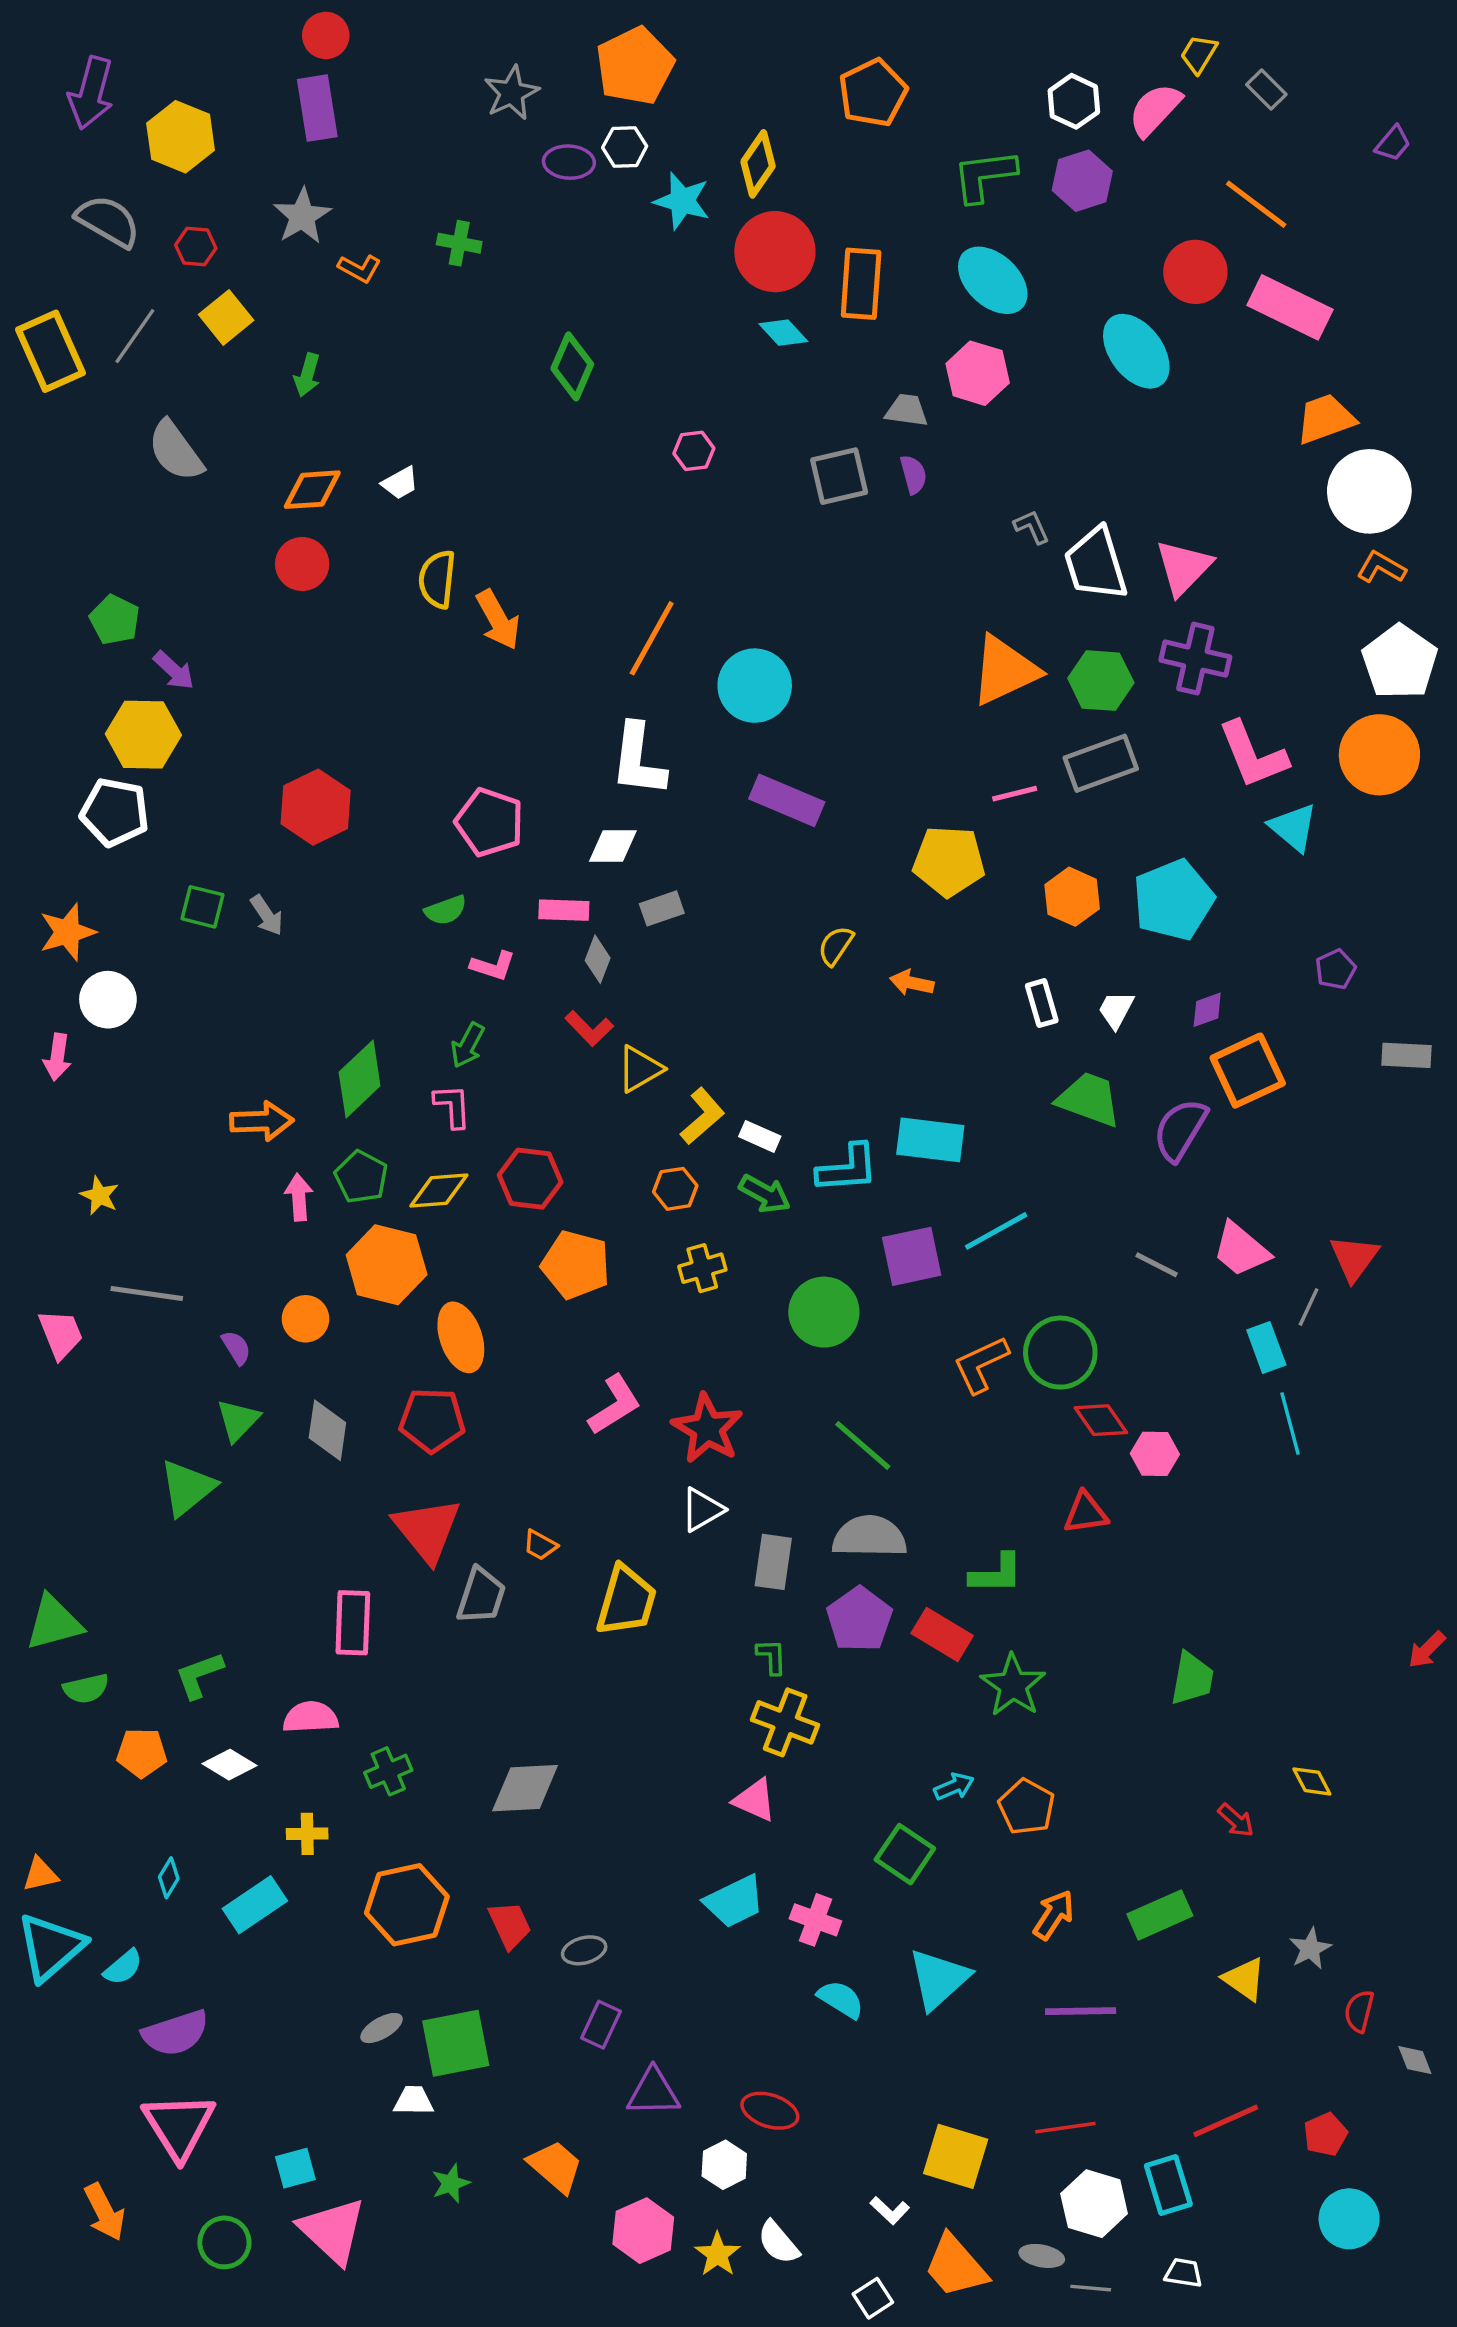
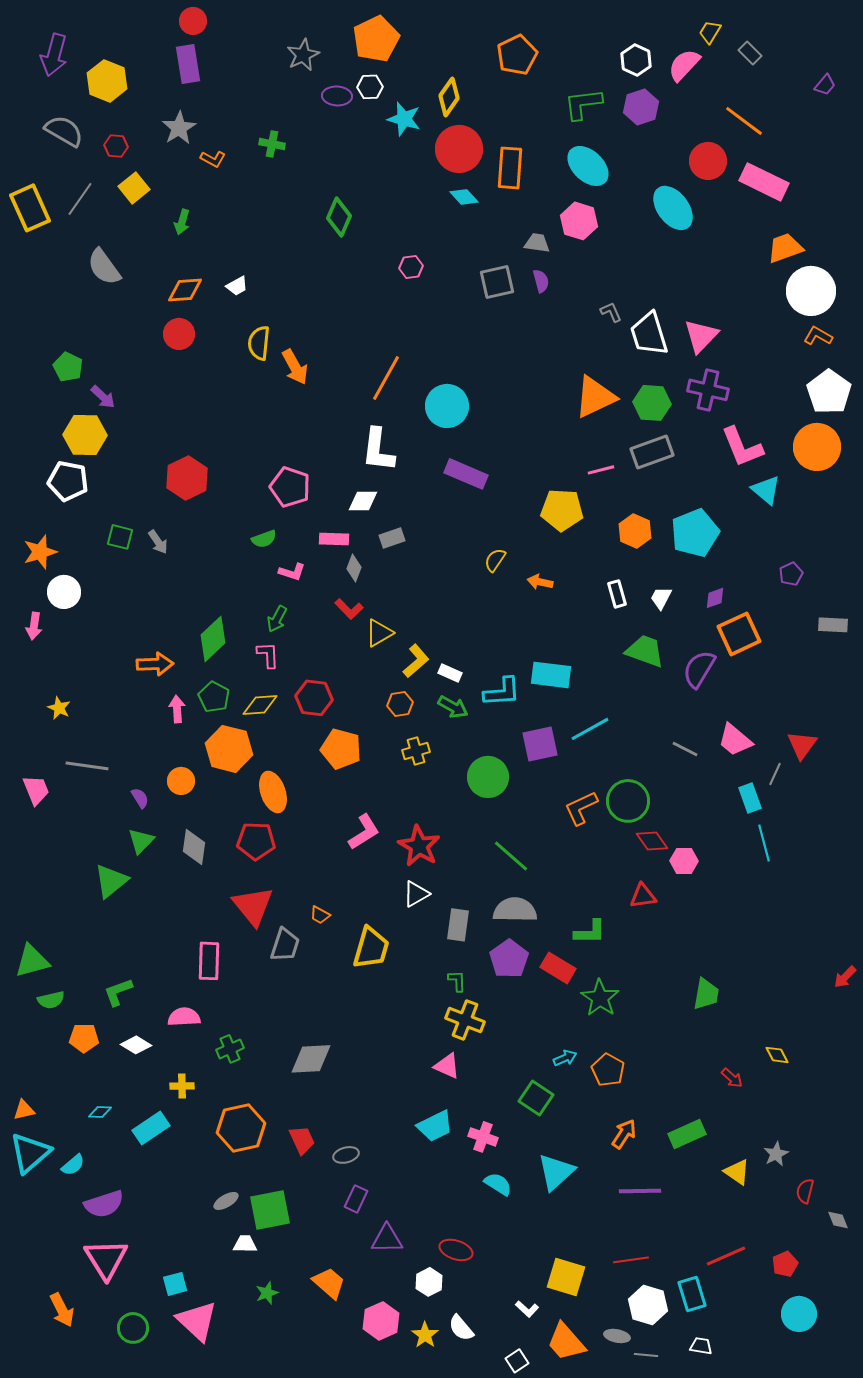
cyan diamond: (169, 1878) -> (100, 1112), turned 60

